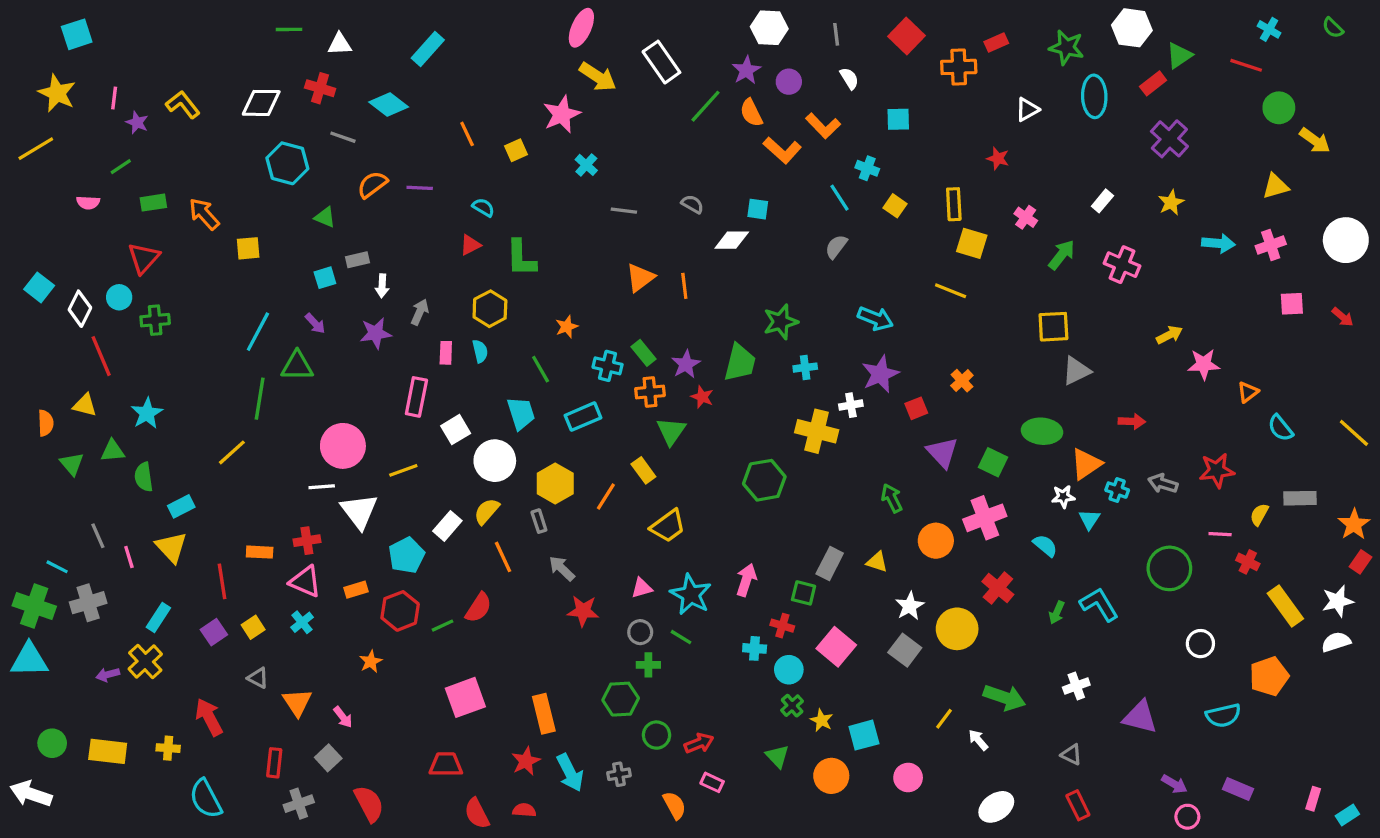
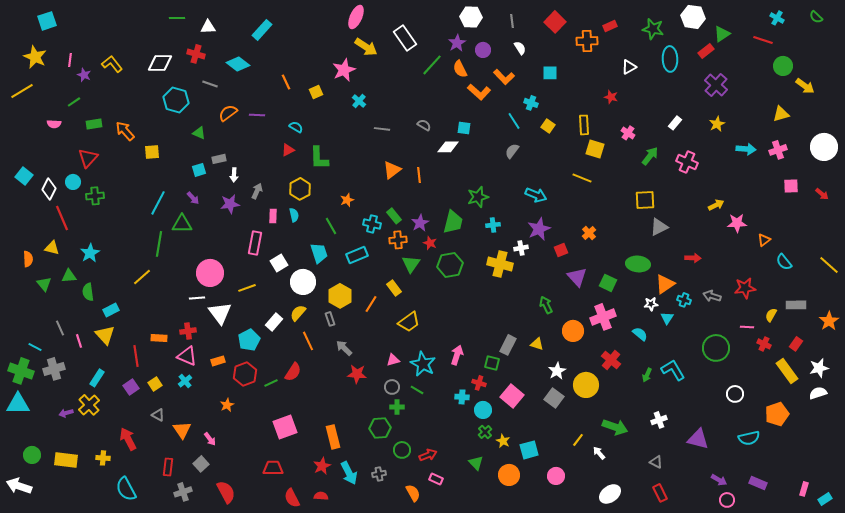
green hexagon: (764, 480) -> (450, 265), moved
red rectangle: (1361, 562) -> (796, 344), moved

